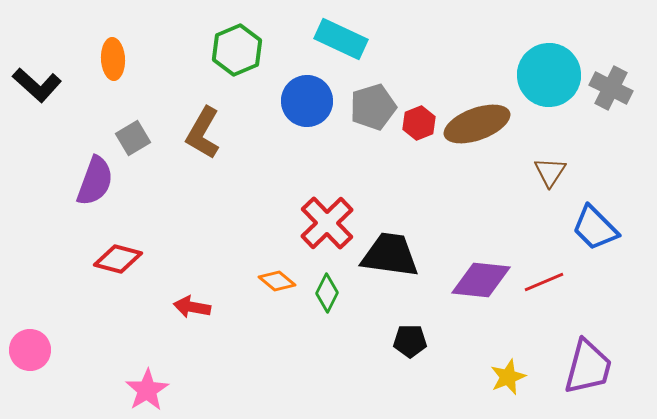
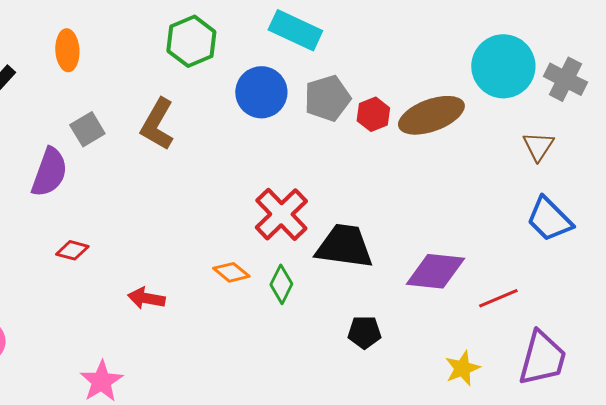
brown triangle: (550, 172) -> (538, 146), moved
red diamond: (118, 259) -> (72, 250), size x0.7
red line: (544, 282) -> (498, 298), moved

